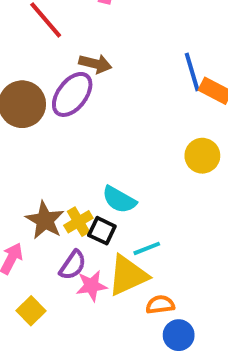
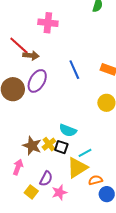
brown arrow: (95, 64) -> (31, 55), moved
blue line: (192, 72) -> (74, 70), moved
purple semicircle: (73, 265) -> (46, 179), moved
pink star: (92, 286) -> (59, 192), moved

